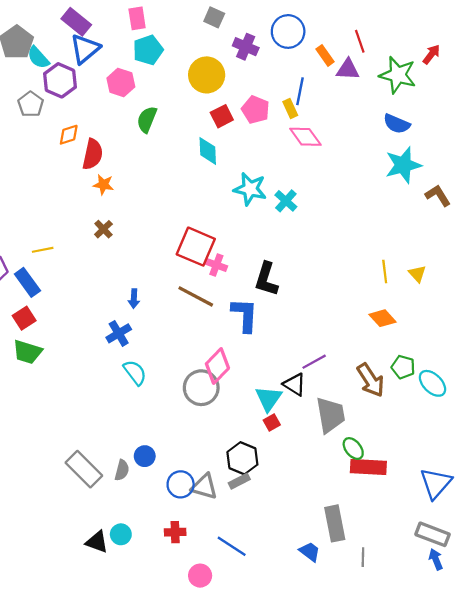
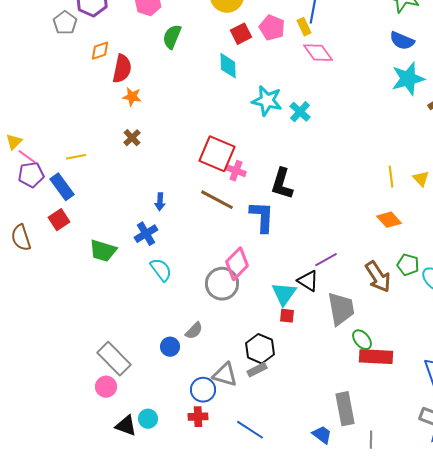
green trapezoid: (27, 352) -> (103, 251), moved
red square: (272, 422) -> (287, 316), turned 35
gray semicircle: (122, 470) -> (194, 331), moved, turned 30
blue circle: (181, 484) -> (203, 390), moved
pink circle: (200, 576) -> (106, 387), moved

